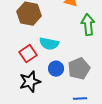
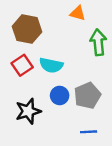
red square: (28, 54) -> (22, 65), moved

